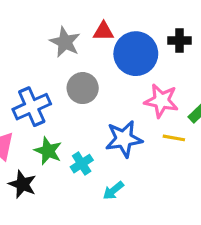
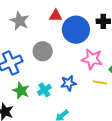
gray star: (65, 42) -> (20, 21), moved
blue star: (124, 139) -> (68, 83), size x0.7
cyan cross: (82, 164) -> (44, 90), moved

